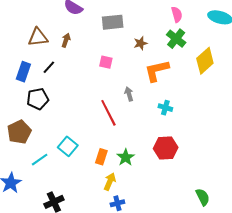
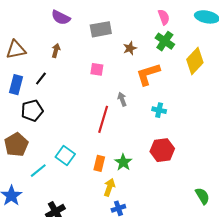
brown triangle: (38, 37) -> (16, 50), moved
red line: (108, 113) -> (103, 119), turned 48

